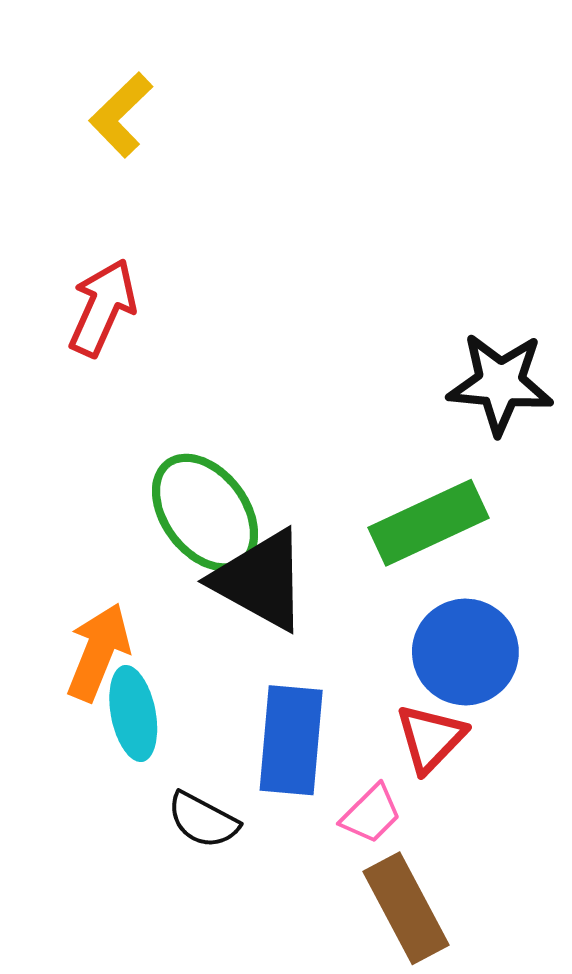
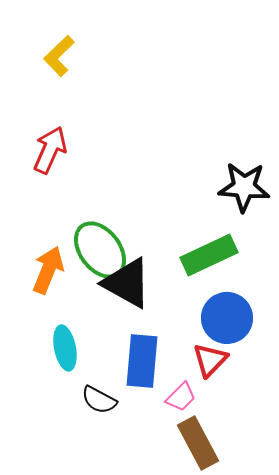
orange arrow: (98, 652) -> (48, 270), moved

